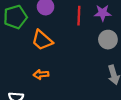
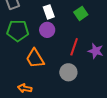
gray circle: (108, 40) -> (68, 72), moved

